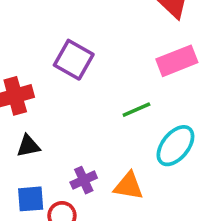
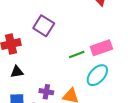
pink rectangle: (177, 61) -> (101, 48), moved
purple cross: (84, 180) -> (46, 92), turned 32

